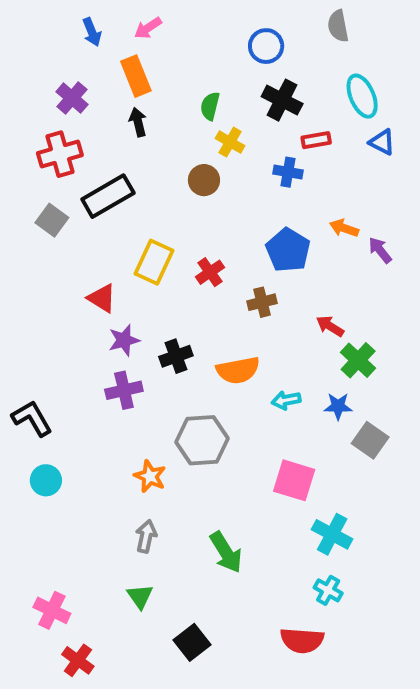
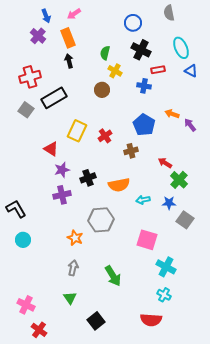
purple cross: (72, 98) -> (38, 36), moved

